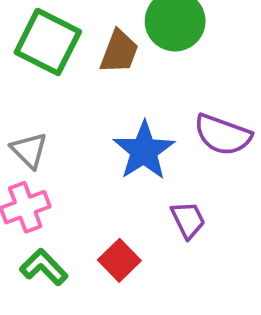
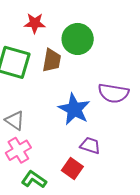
purple trapezoid: (188, 220) -> (90, 145), moved, turned -35

